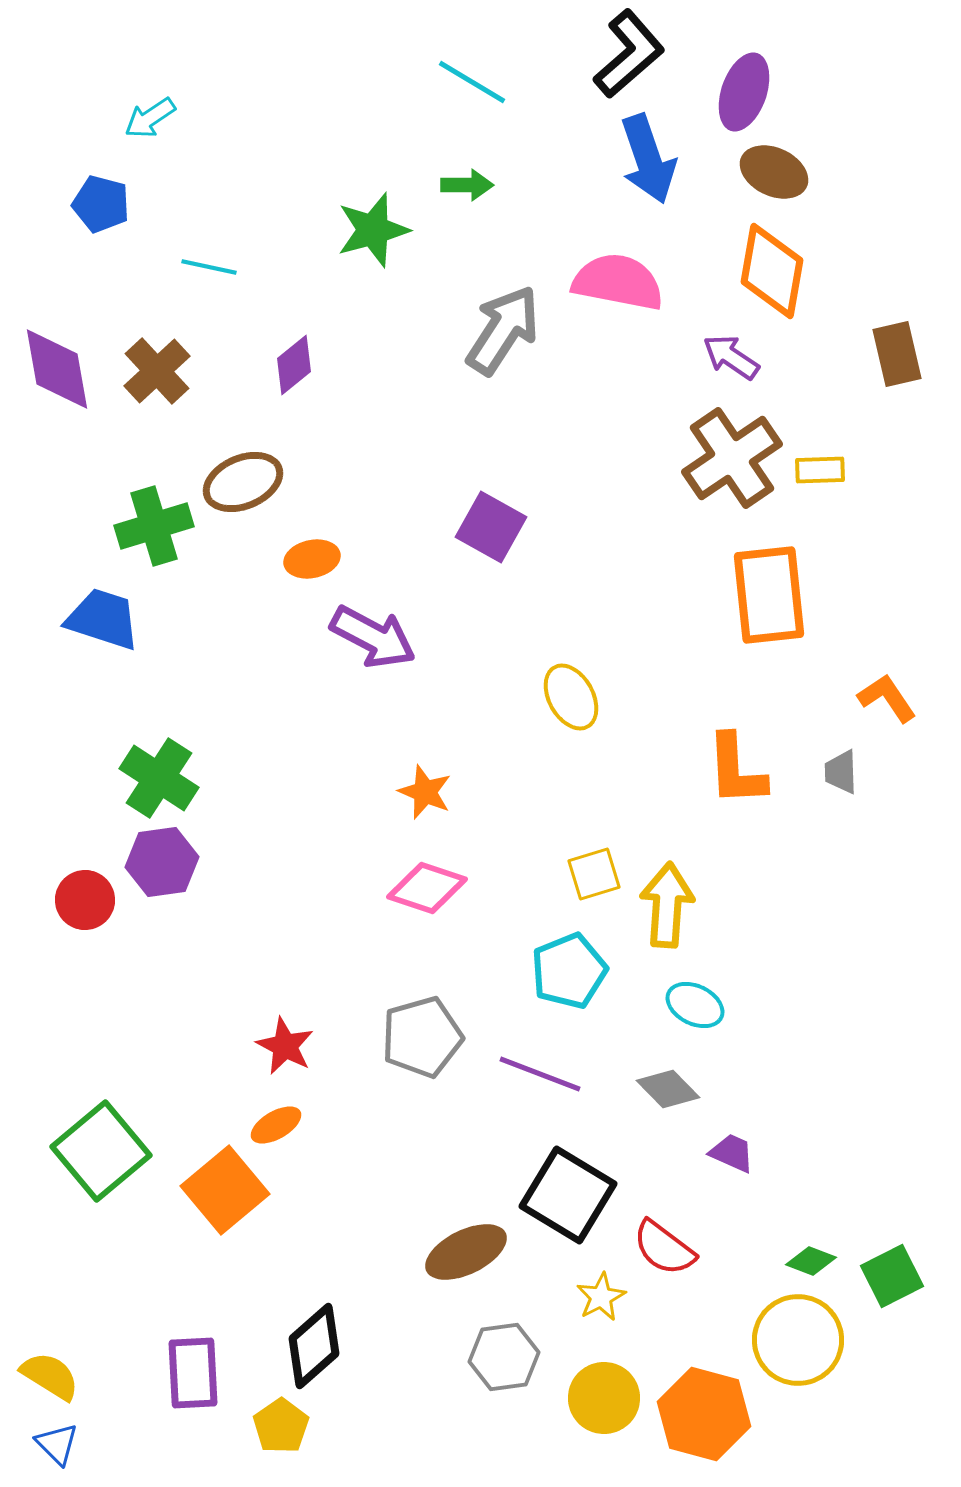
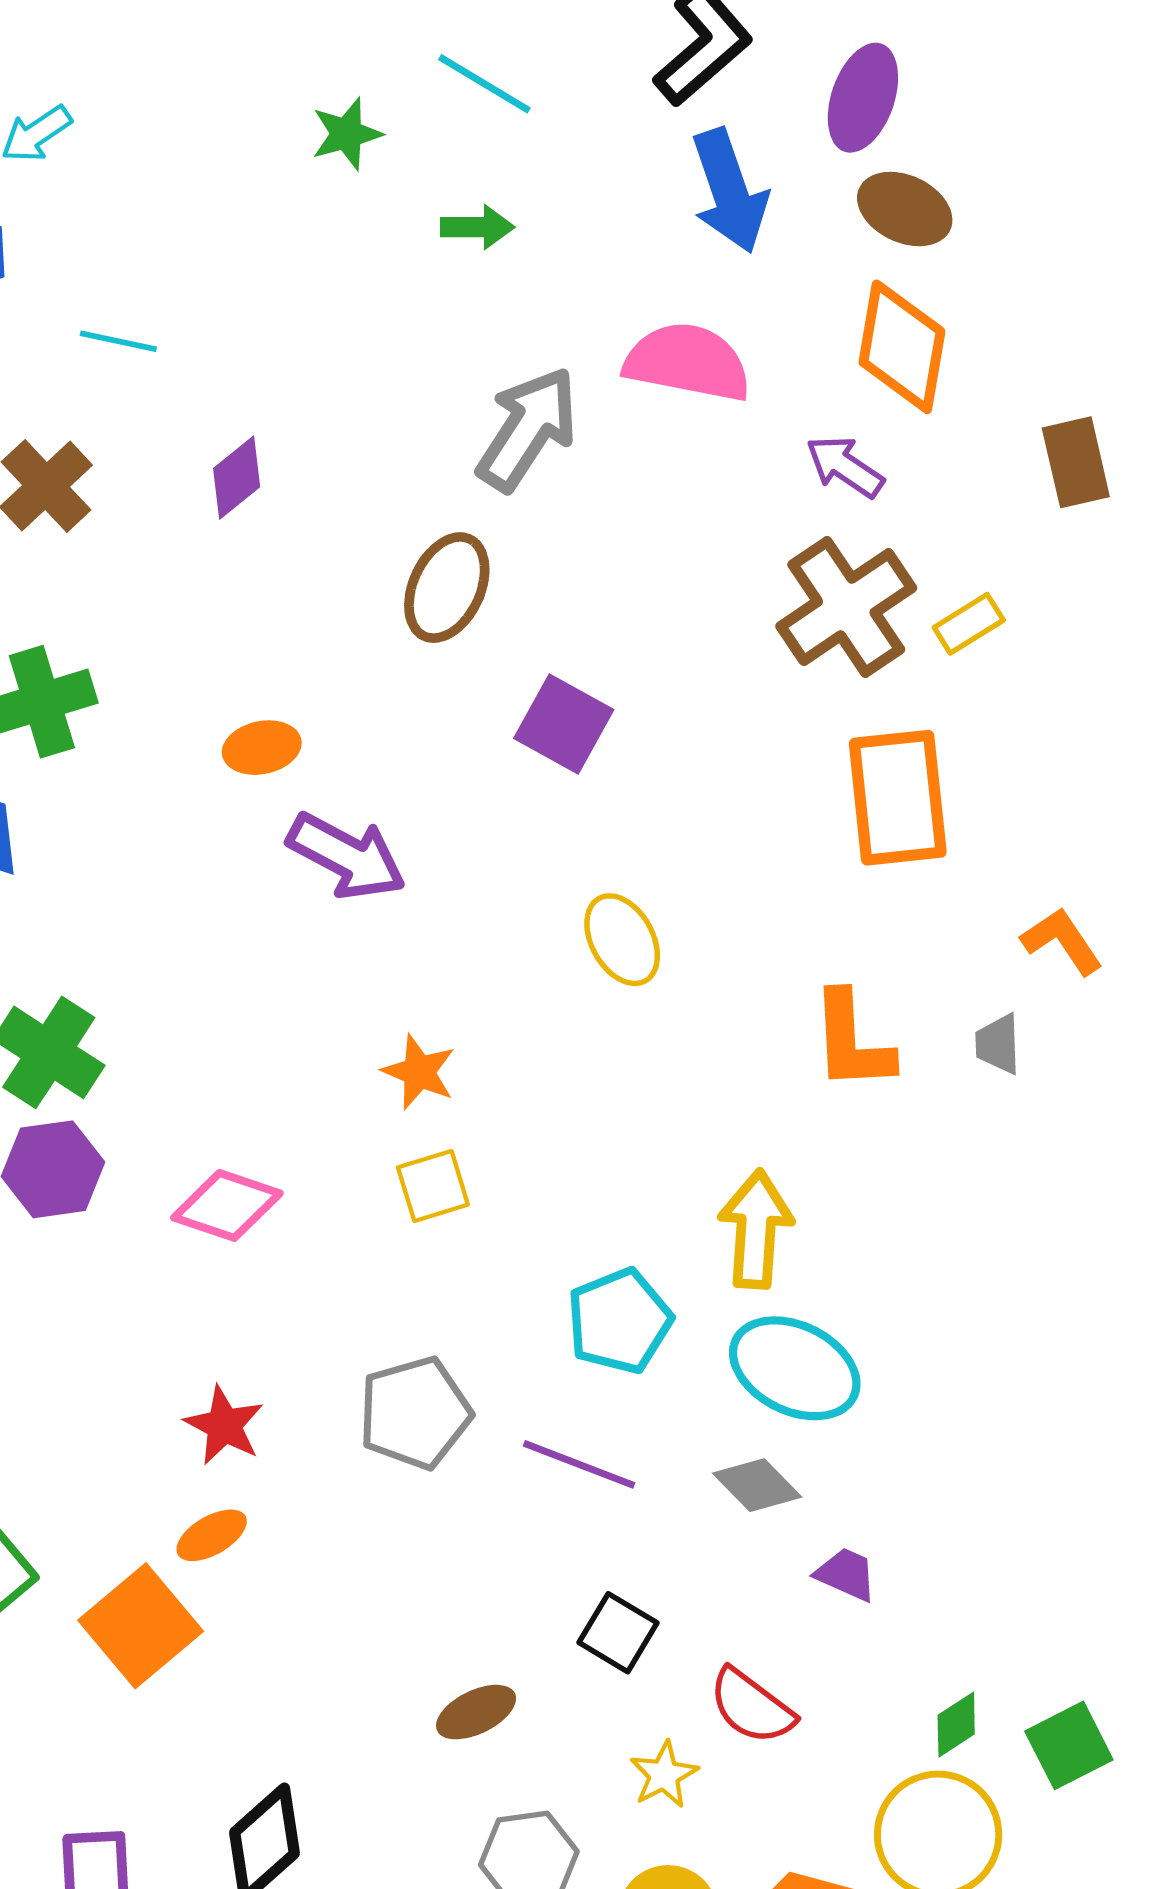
green star: (373, 230) -> (347, 134), moved, size x0.7
yellow rectangle: (820, 470) -> (969, 624), turned -30
brown ellipse: (243, 482) -> (447, 588), moved, turned -42
purple square: (491, 527) -> (564, 724), moved
yellow square: (594, 874) -> (433, 1186), moved
pink diamond: (427, 888) -> (227, 1205), moved
cyan ellipse: (695, 1005) -> (795, 1368), size x1.6
black square: (568, 1195) -> (618, 1633), size x0.6
brown ellipse: (466, 1252) -> (476, 1712), size x0.7
green diamond: (811, 1261) -> (956, 1725), turned -54

